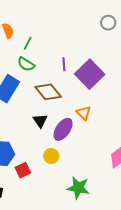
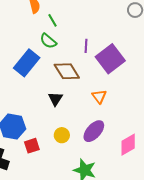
green line: (28, 43) -> (52, 20), turned -64
purple ellipse: (63, 129) -> (94, 131), moved

